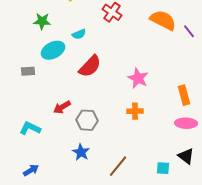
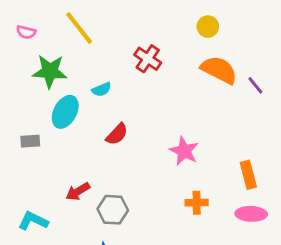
green star: (42, 21) -> (50, 71), size x1.4
cyan ellipse: (53, 50) -> (65, 112), turned -35
red semicircle: (90, 66) -> (117, 134), size x0.7
orange cross: (135, 111) -> (197, 203), moved

